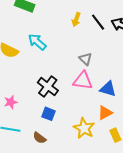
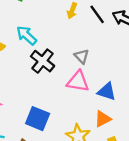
black cross: (48, 86) -> (43, 61), moved
blue square: (49, 114) -> (38, 119), size x1.5

